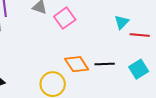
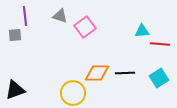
cyan triangle: (122, 22) -> (142, 31), turned 42
orange diamond: (77, 64) -> (97, 73), turned -55

